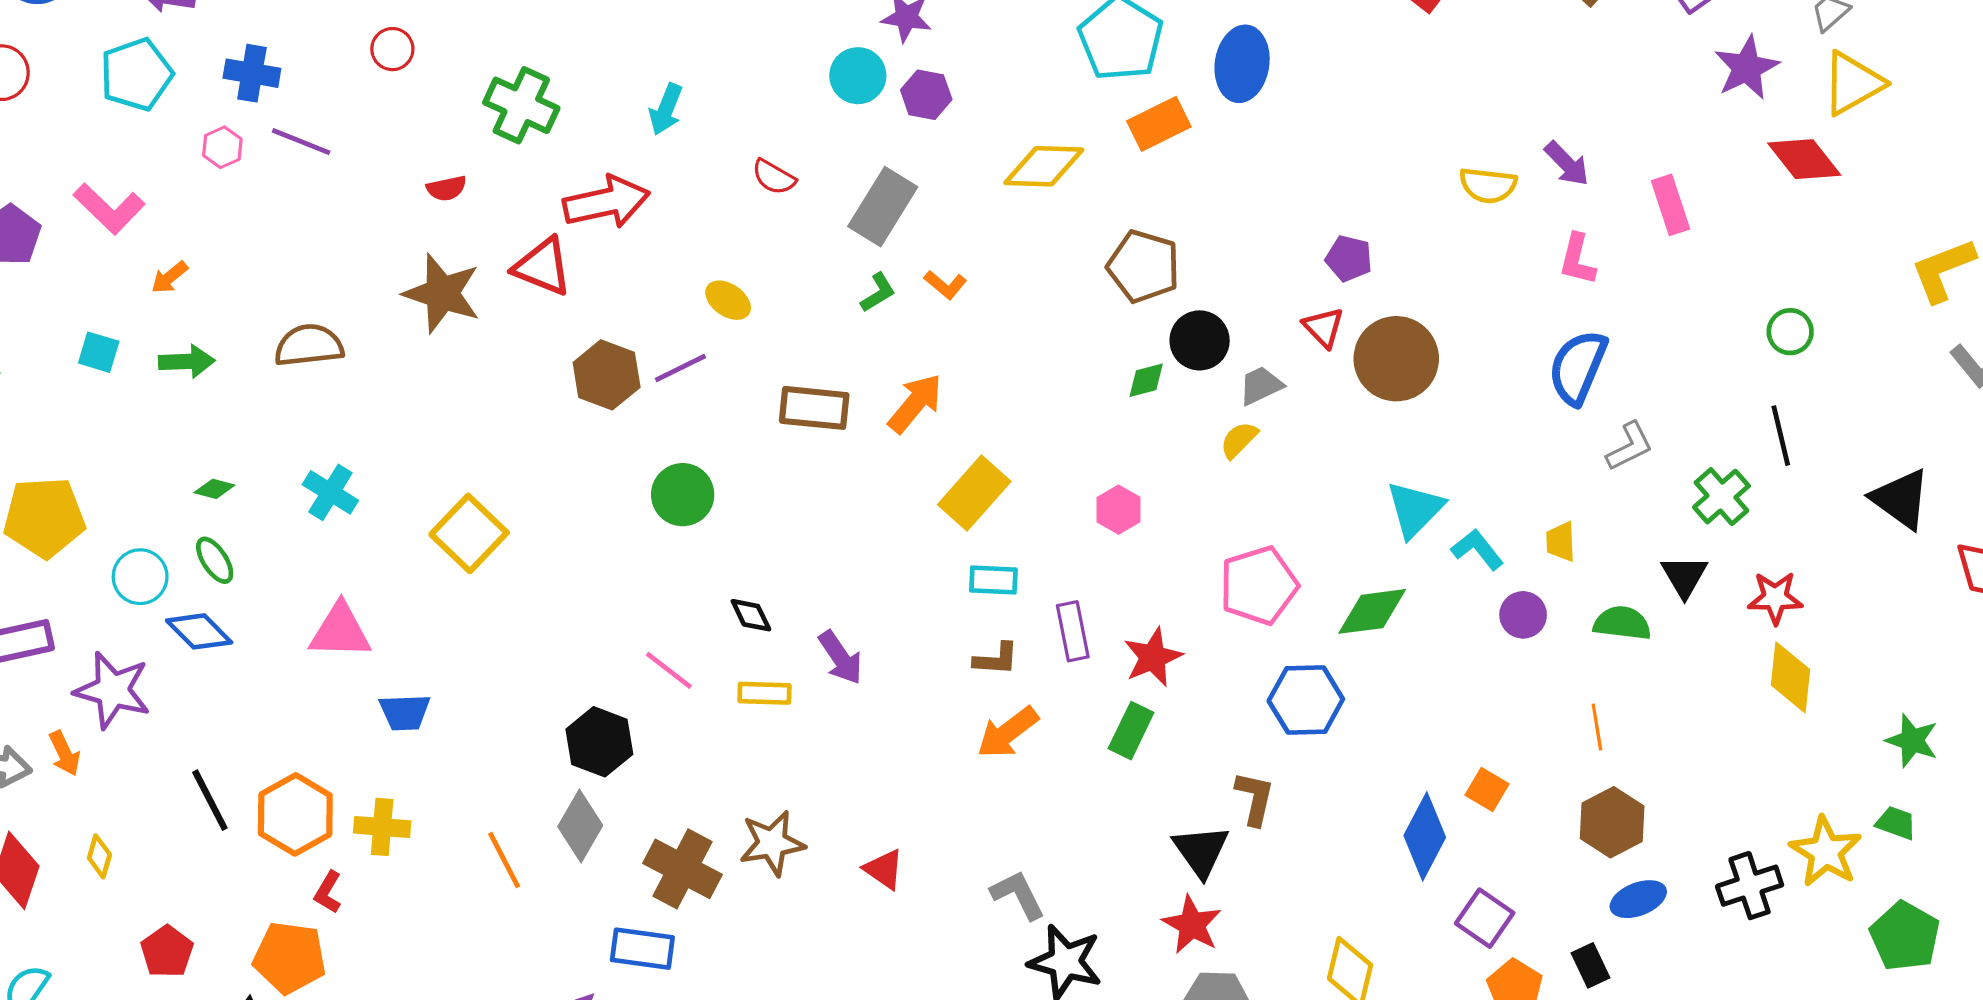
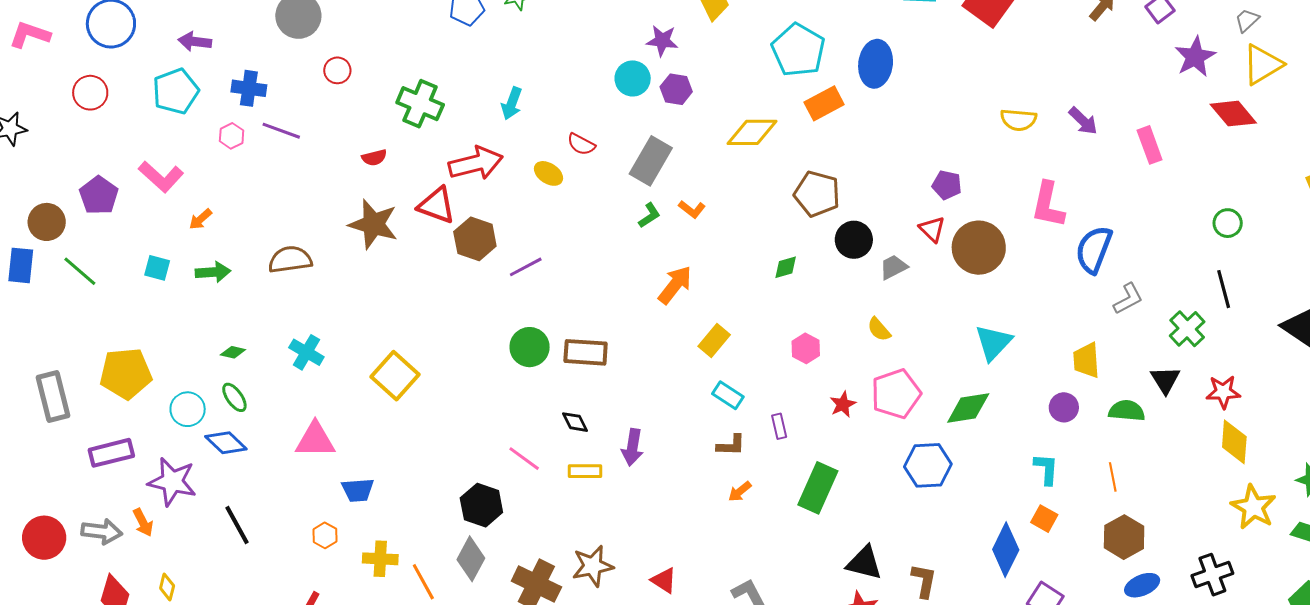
yellow semicircle: (1488, 185) -> (1018, 120), moved
pink L-shape: (1577, 259) -> (1048, 205), moved, size x1.4
yellow ellipse: (728, 300) -> (548, 173), moved
brown hexagon: (607, 375) -> (475, 239), moved
green diamond: (1146, 380) -> (786, 267), moved
brown rectangle: (814, 408) -> (586, 352), moved
yellow semicircle: (1239, 440) -> (879, 329), moved, turned -84
yellow rectangle: (974, 493) -> (714, 341), size x0.7
yellow trapezoid: (1561, 542) -> (1086, 360), size x1.4
cyan L-shape: (1477, 549) -> (1046, 469), moved, turned 44
cyan rectangle: (993, 580) -> (728, 395), turned 32
purple rectangle: (1073, 631) -> (779, 426), size x0.7
red star: (1153, 657) -> (843, 404), moved, size x0.7
purple arrow: (840, 658) -> (632, 447), turned 45
green rectangle: (1131, 731) -> (818, 488), size x1.4
orange arrow: (1008, 732) -> (740, 492), size x0.6
brown L-shape: (1255, 798) -> (924, 581), moved
black line: (210, 800) -> (237, 525), moved
orange hexagon: (295, 814) -> (325, 535), moved, size x0.5
yellow cross: (382, 827) -> (380, 559), moved
black triangle: (1201, 851) -> (864, 563), turned -39
yellow star: (1826, 852) -> (1253, 507), moved

